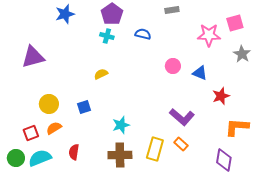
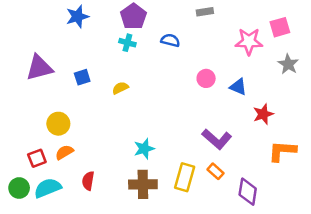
blue square: (84, 107) -> (82, 77), moved
purple diamond: (224, 160) -> (248, 192), moved

